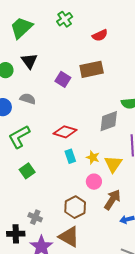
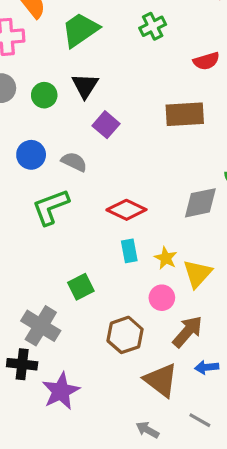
purple square: (63, 79) -> (106, 125), moved
gray semicircle: (28, 99) -> (74, 162), moved
green square: (27, 171) -> (81, 287), moved
gray cross: (35, 217) -> (41, 326), moved, size x1.6
brown triangle: (69, 237) -> (161, 380), moved

